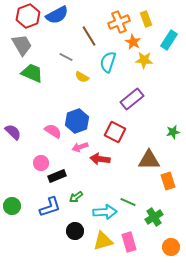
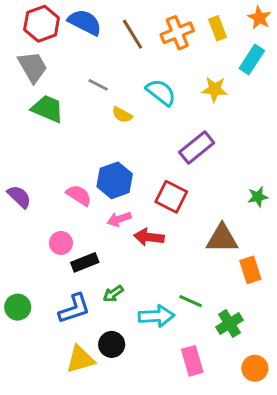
blue semicircle: (57, 15) -> (85, 22), turned -125
brown line: (89, 36) -> (133, 34), moved
orange star: (133, 42) -> (259, 18), moved
cyan semicircle: (108, 62) -> (161, 92), turned 110
yellow triangle: (103, 241) -> (80, 359), moved

